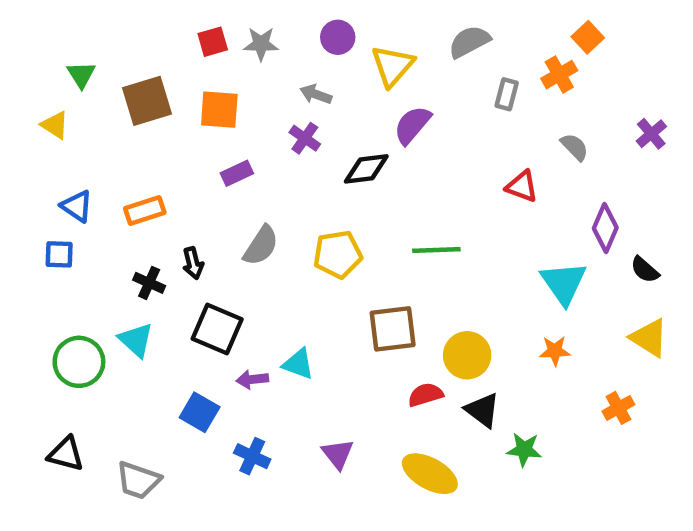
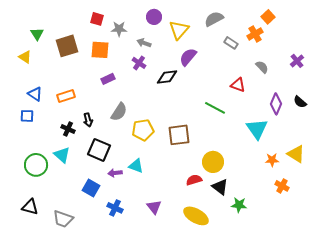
red square: (213, 42) -> (97, 19), turned 32
gray star: (261, 44) -> (119, 29), moved
gray rectangle: (507, 94) -> (231, 43), turned -72
green line: (436, 250) -> (215, 108), moved, turned 30
yellow pentagon: (338, 254) -> (143, 130), moved
black semicircle: (645, 270) -> (300, 102), moved
brown square: (393, 329) -> (179, 135), moved
orange star: (555, 351) -> (272, 160), moved
orange cross: (618, 408) -> (282, 186), turned -32

